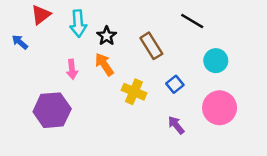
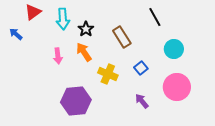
black line: (192, 21) -> (155, 17), turned 30
purple hexagon: (52, 110) -> (76, 101), moved

